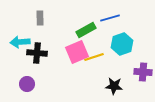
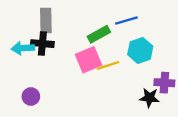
gray rectangle: (40, 18) -> (46, 21), size x1.5
black cross: (37, 53) -> (42, 44), moved
black star: (114, 86) -> (149, 98), moved

